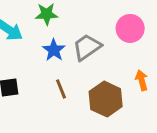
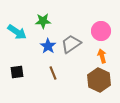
orange arrow: (142, 80) -> (102, 56), moved
brown hexagon: (106, 99) -> (99, 80), moved

